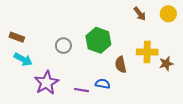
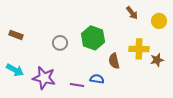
yellow circle: (168, 14) -> (159, 21), moved
cyan arrow: (23, 59) -> (15, 70), moved
purple star: (46, 83) -> (44, 78), turned -30

